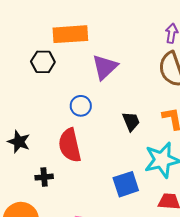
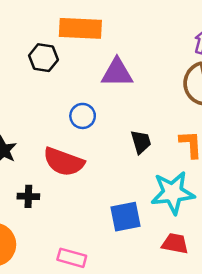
purple triangle: (105, 67) -> (117, 73), turned 36
red semicircle: (70, 145) -> (64, 162), turned -64

